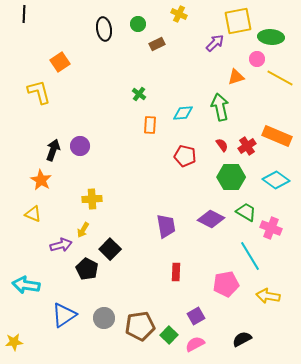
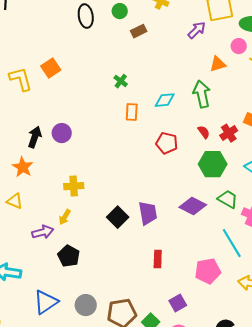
orange square: (60, 62) -> (51, 68), moved
black square: (110, 249) -> (118, 217), moved

